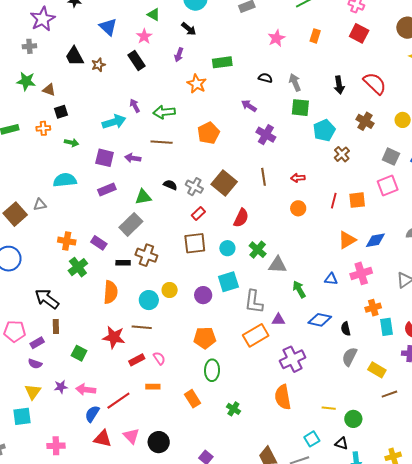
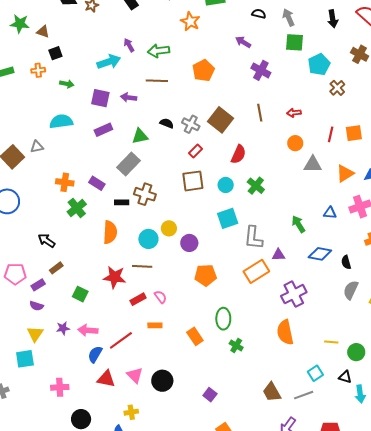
gray triangle: (278, 265) -> (313, 164), moved
purple circle: (203, 295) -> (189, 243), moved
black arrow: (47, 299) -> (47, 241), size x0.7
brown rectangle: (56, 326) -> (56, 268), turned 56
green ellipse: (212, 370) -> (223, 319), moved

